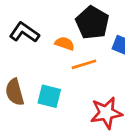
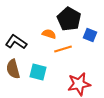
black L-shape: (24, 32) -> (16, 42), moved

